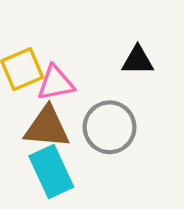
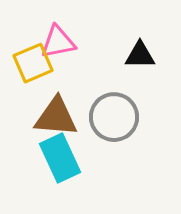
pink triangle: (56, 83) -> (58, 42), moved

